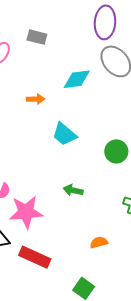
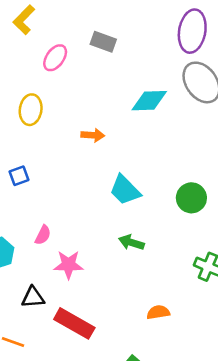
orange arrow: (36, 99) -> (93, 135), moved
cyan trapezoid: (64, 134) -> (125, 190), moved
pink star: (26, 212) -> (68, 265), size x0.7

